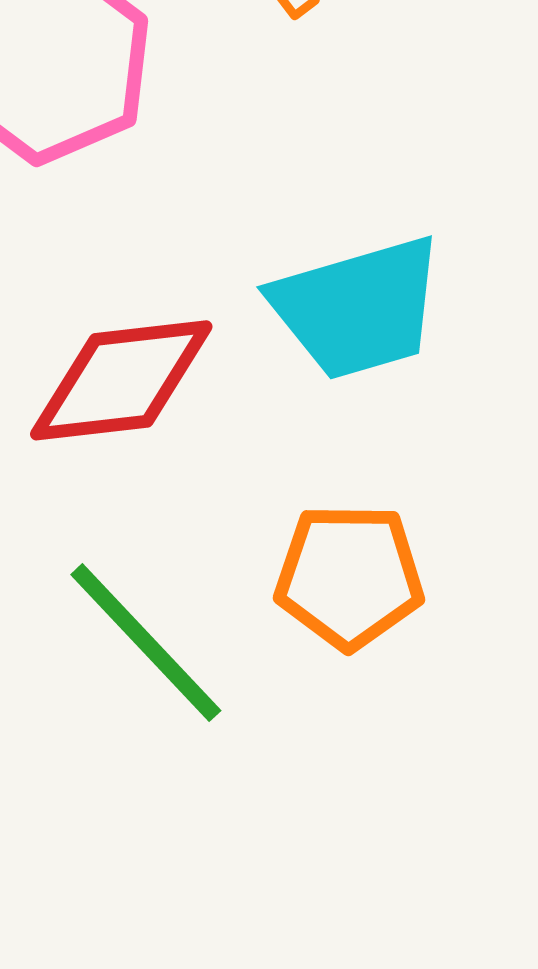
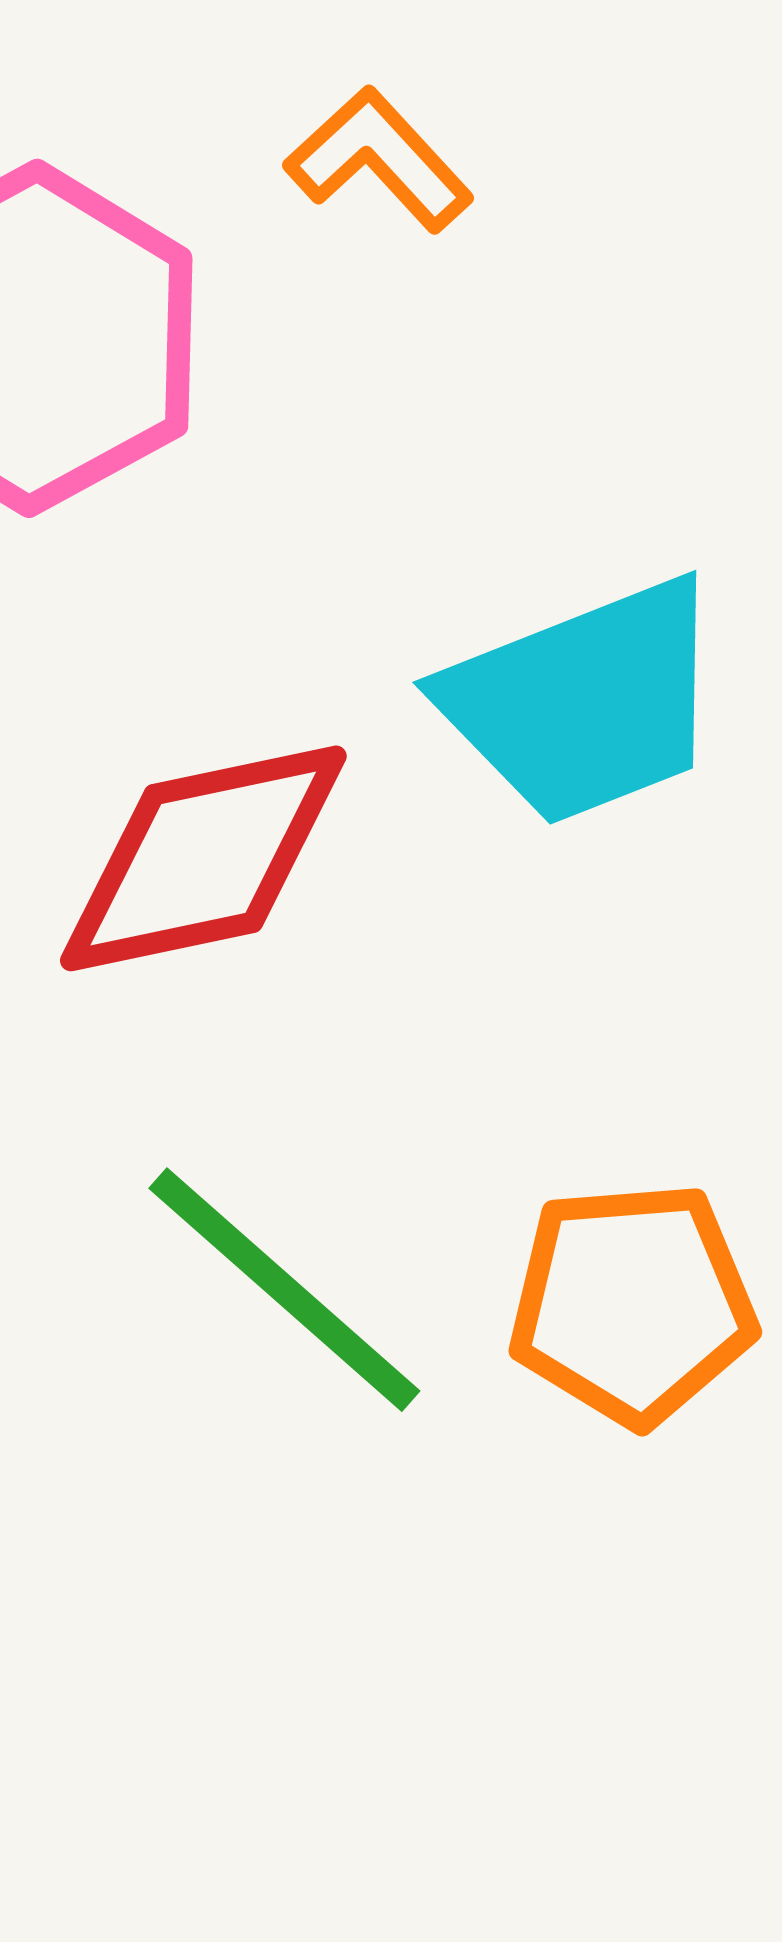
orange pentagon: (349, 576) -> (632, 1304), moved

